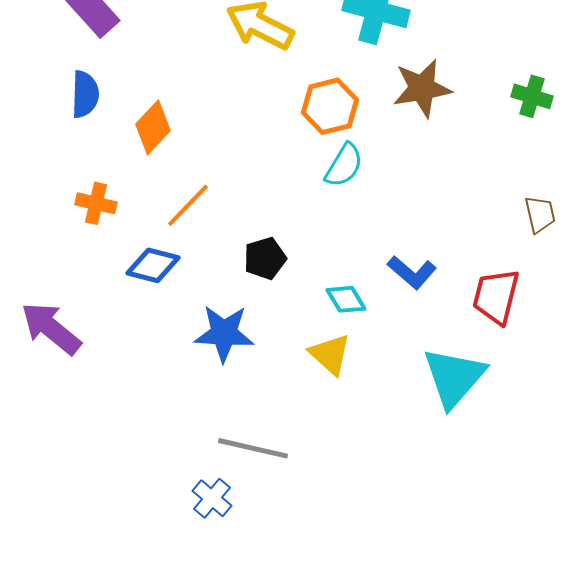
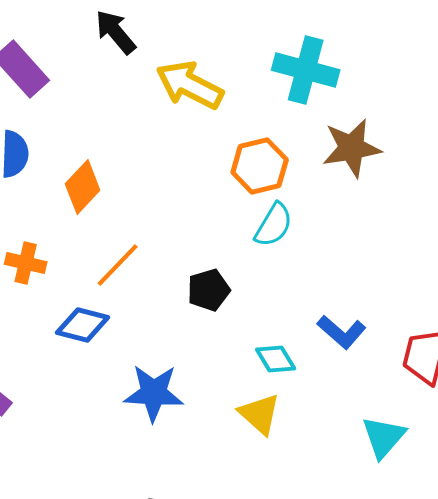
black pentagon: (265, 258) -> (209, 290), moved
cyan triangle: (454, 377) -> (384, 437), size x0.7

